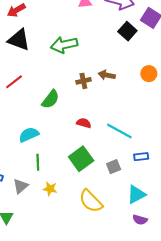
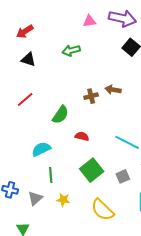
black triangle: (19, 40) -> (28, 59), size x0.7
green arrow: (64, 45) -> (71, 51), moved, size x0.7
red semicircle: (84, 123) -> (82, 136), moved

